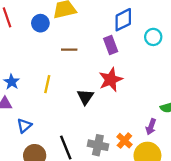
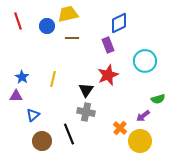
cyan circle: (153, 37) -> (145, 61), moved, size x1.5
brown line: (69, 50) -> (72, 38), moved
purple arrow: (151, 127) -> (143, 116), turned 32
gray cross: (98, 145) -> (86, 112), moved

